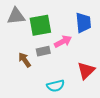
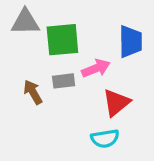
red triangle: (86, 71) -> (116, 103), moved
cyan semicircle: (56, 86) -> (105, 139), moved

